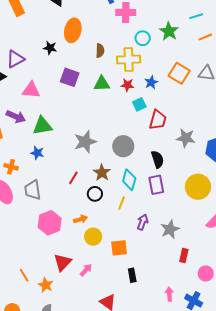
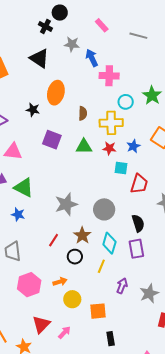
cyan square: (139, 104) -> (121, 168), turned 32
green triangle: (42, 126) -> (24, 188), turned 35

